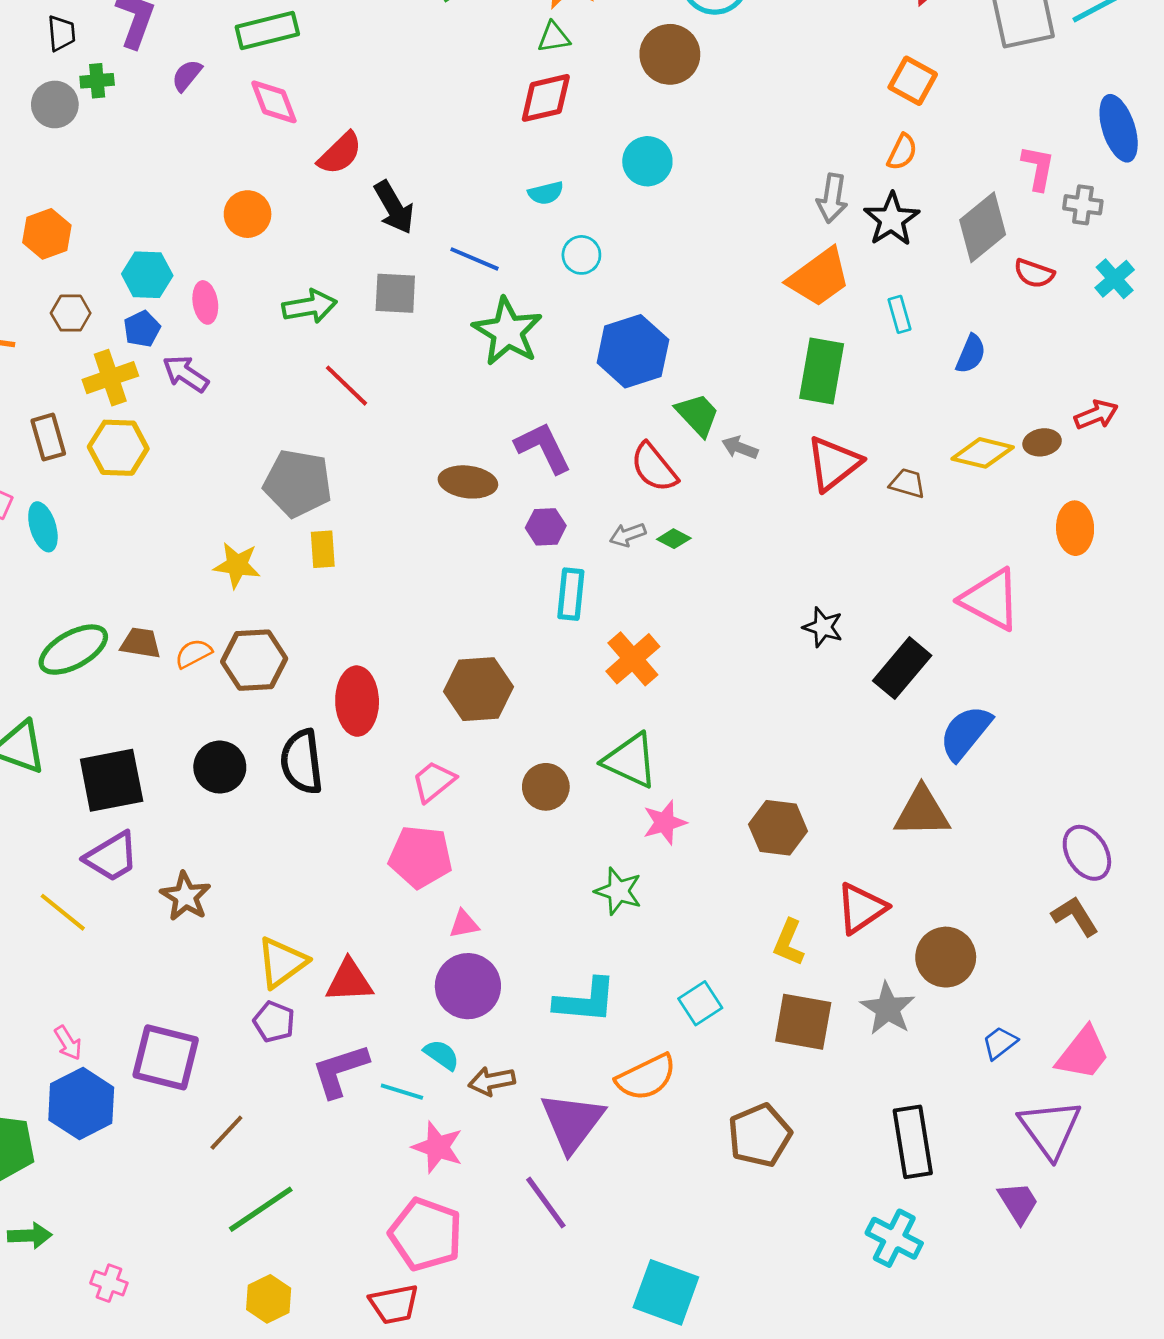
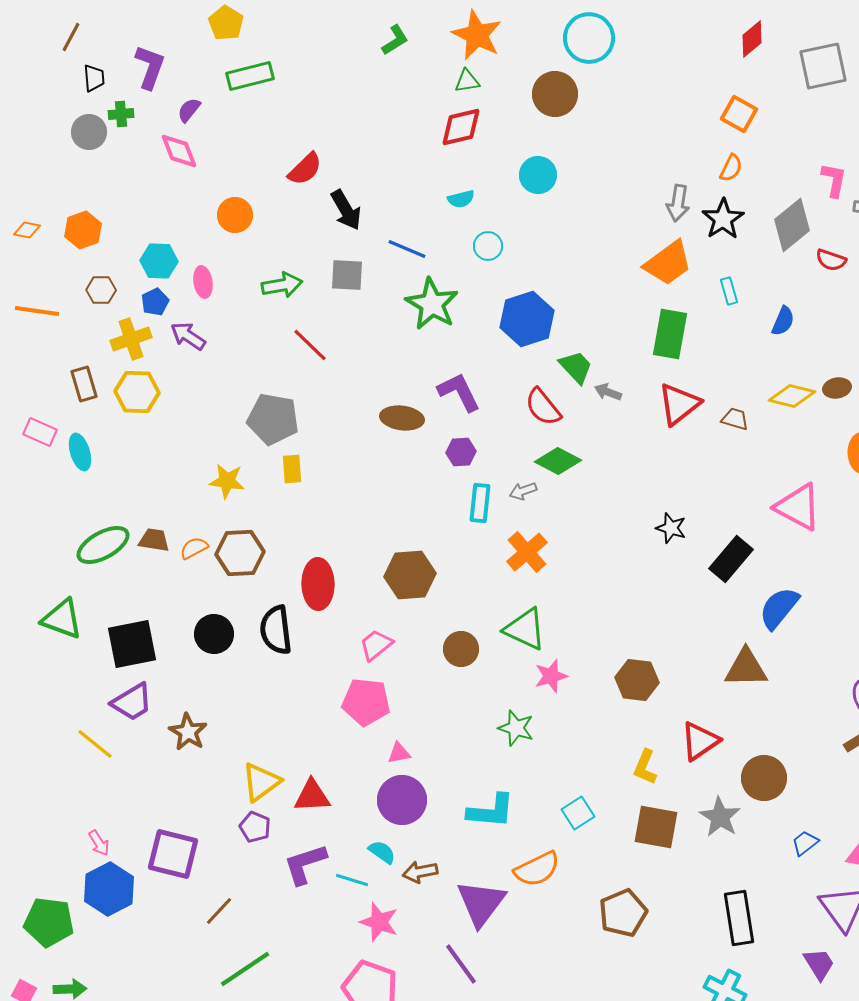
pink diamond: (274, 102) -> (179, 151), moved
gray arrow: (628, 535) -> (523, 491), moved
green diamond: (674, 539) -> (558, 461), size x1.8

